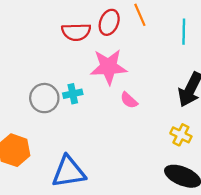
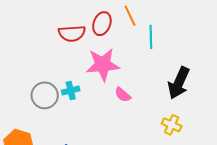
cyan line: (184, 32) -> (151, 37), moved

